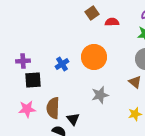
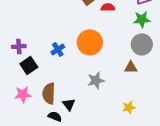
black square: (33, 80) -> (29, 65), turned -30
brown triangle: (135, 82) -> (131, 67), turned -40
yellow star: (135, 114) -> (129, 107), moved

